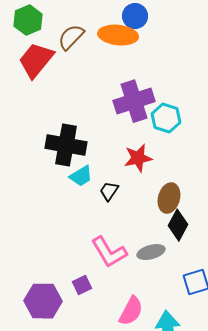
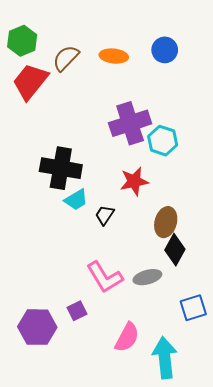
blue circle: (135, 16) -> (165, 50), moved
orange ellipse: (118, 35) -> (114, 56), size x0.7

